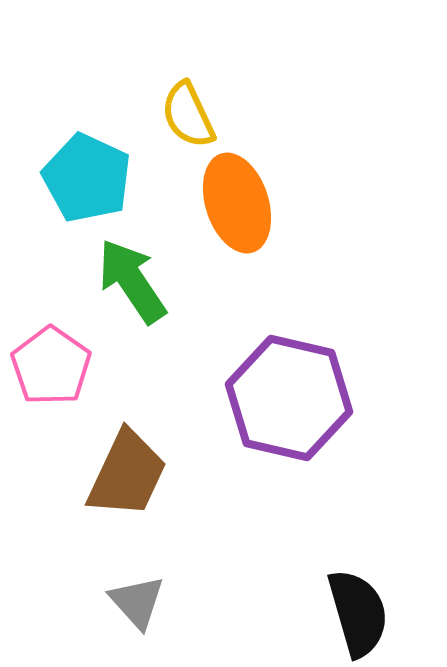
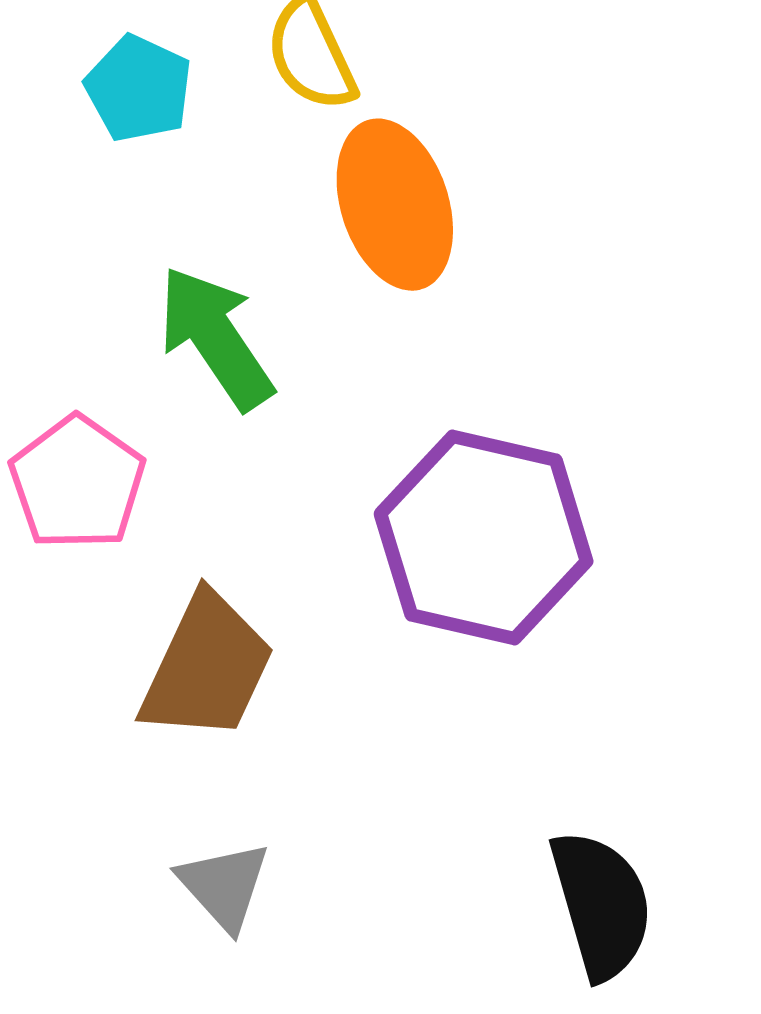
cyan pentagon: (87, 178) -> (139, 88), moved, size x0.7

